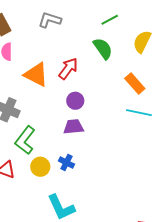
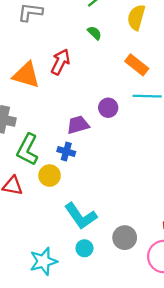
green semicircle: (103, 49) -> (94, 33), size x0.6
purple circle: (75, 101) -> (108, 108), moved
blue cross: (66, 163) -> (66, 151), moved

